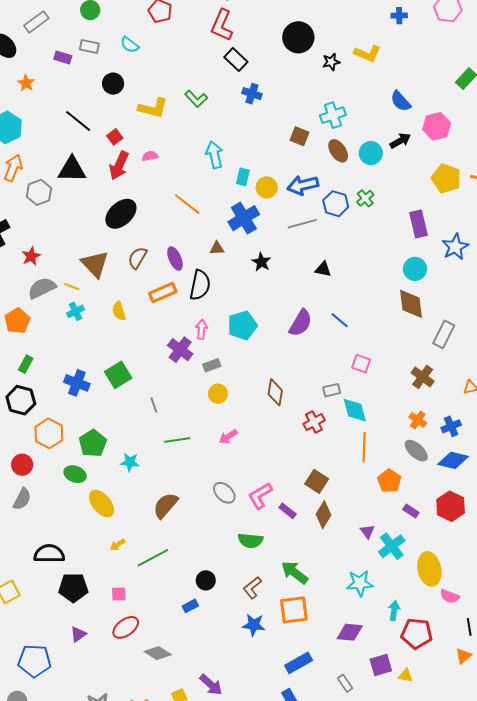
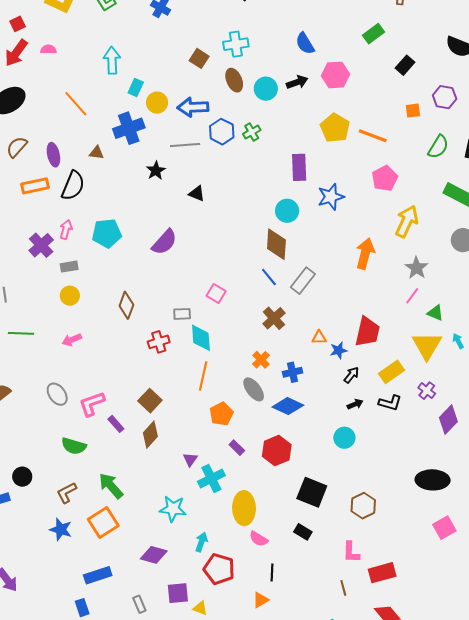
black star: (261, 262) -> (156, 171), moved
blue line: (340, 320) -> (269, 277), moved
orange square: (294, 610) -> (103, 522), turned -36

